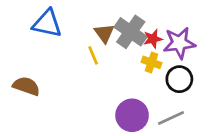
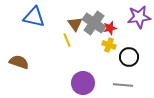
purple star: (179, 43) -> (139, 17), moved
purple circle: (132, 115) -> (83, 83), moved
gray line: (171, 118) -> (123, 85), turned 30

